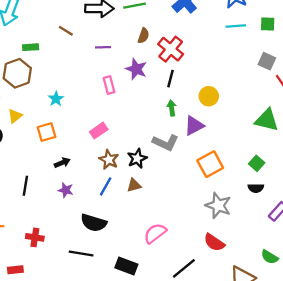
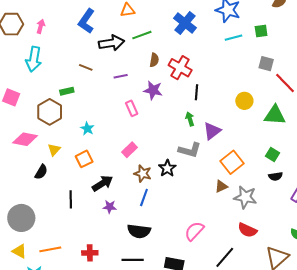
green rectangle: (31, 47) -> (67, 91), moved
black line: (171, 79) -> (196, 92), moved
yellow circle: (209, 96) -> (244, 101), moved
black arrow: (62, 163) -> (102, 183), size x1.5
brown triangle: (134, 185) -> (221, 186), moved
black line: (25, 186) -> (71, 199), moved

